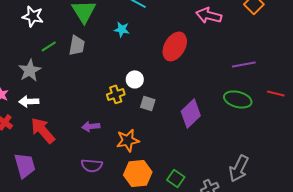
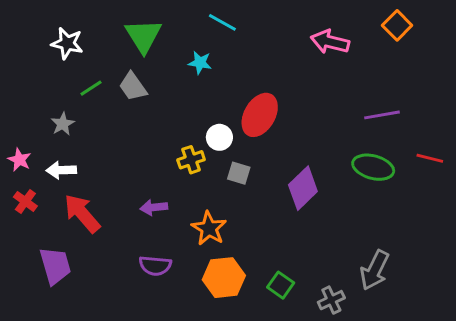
gray trapezoid: (77, 45) -> (133, 87), turned 135
red ellipse: (175, 46) -> (260, 115), moved
gray star: (30, 70) -> (63, 124), size x0.7
orange star: (128, 140) -> (209, 228), turned -30

